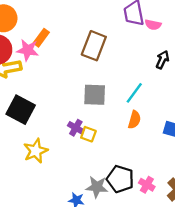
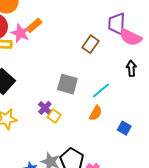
pink semicircle: (153, 25) -> (130, 37), size x1.6
brown rectangle: (94, 46) -> (91, 44), moved, size x0.7
black arrow: (162, 60) -> (131, 68), turned -42

